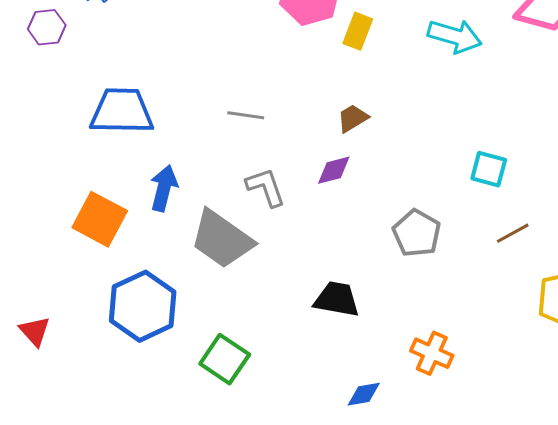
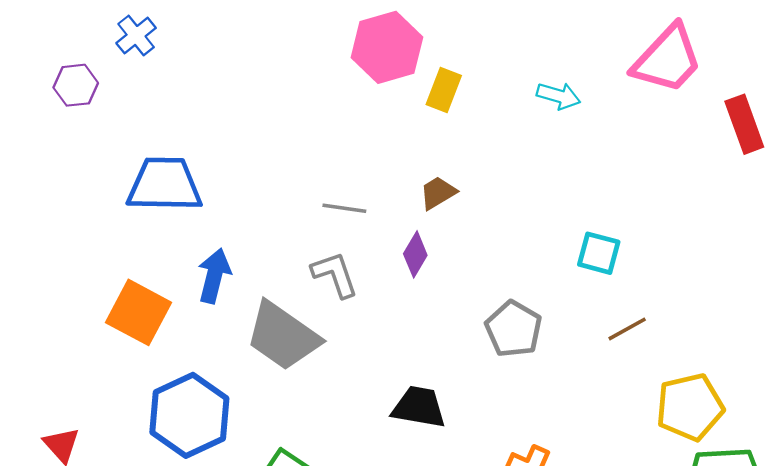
cyan arrow: (455, 36) -> (559, 96), size x0.7
gray line: (246, 115) -> (344, 208), moved
purple diamond: (334, 170) -> (415, 254), turned -45

